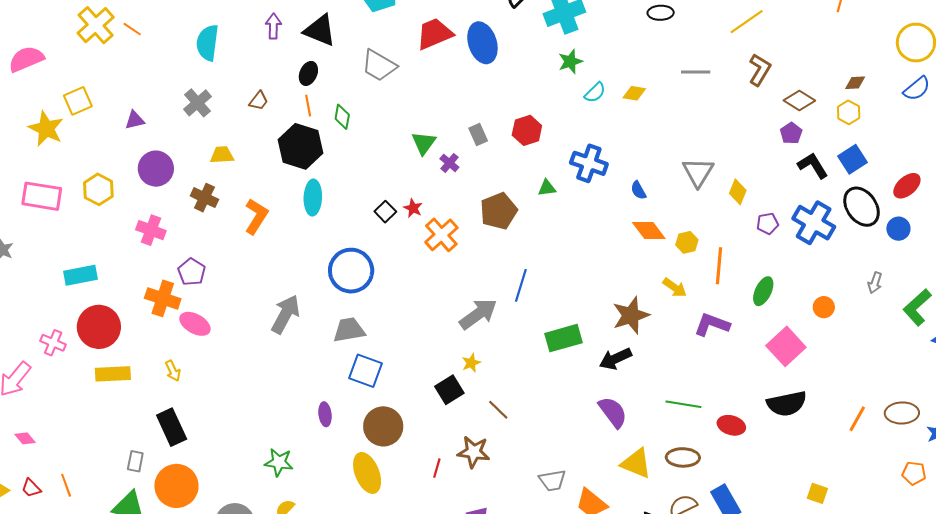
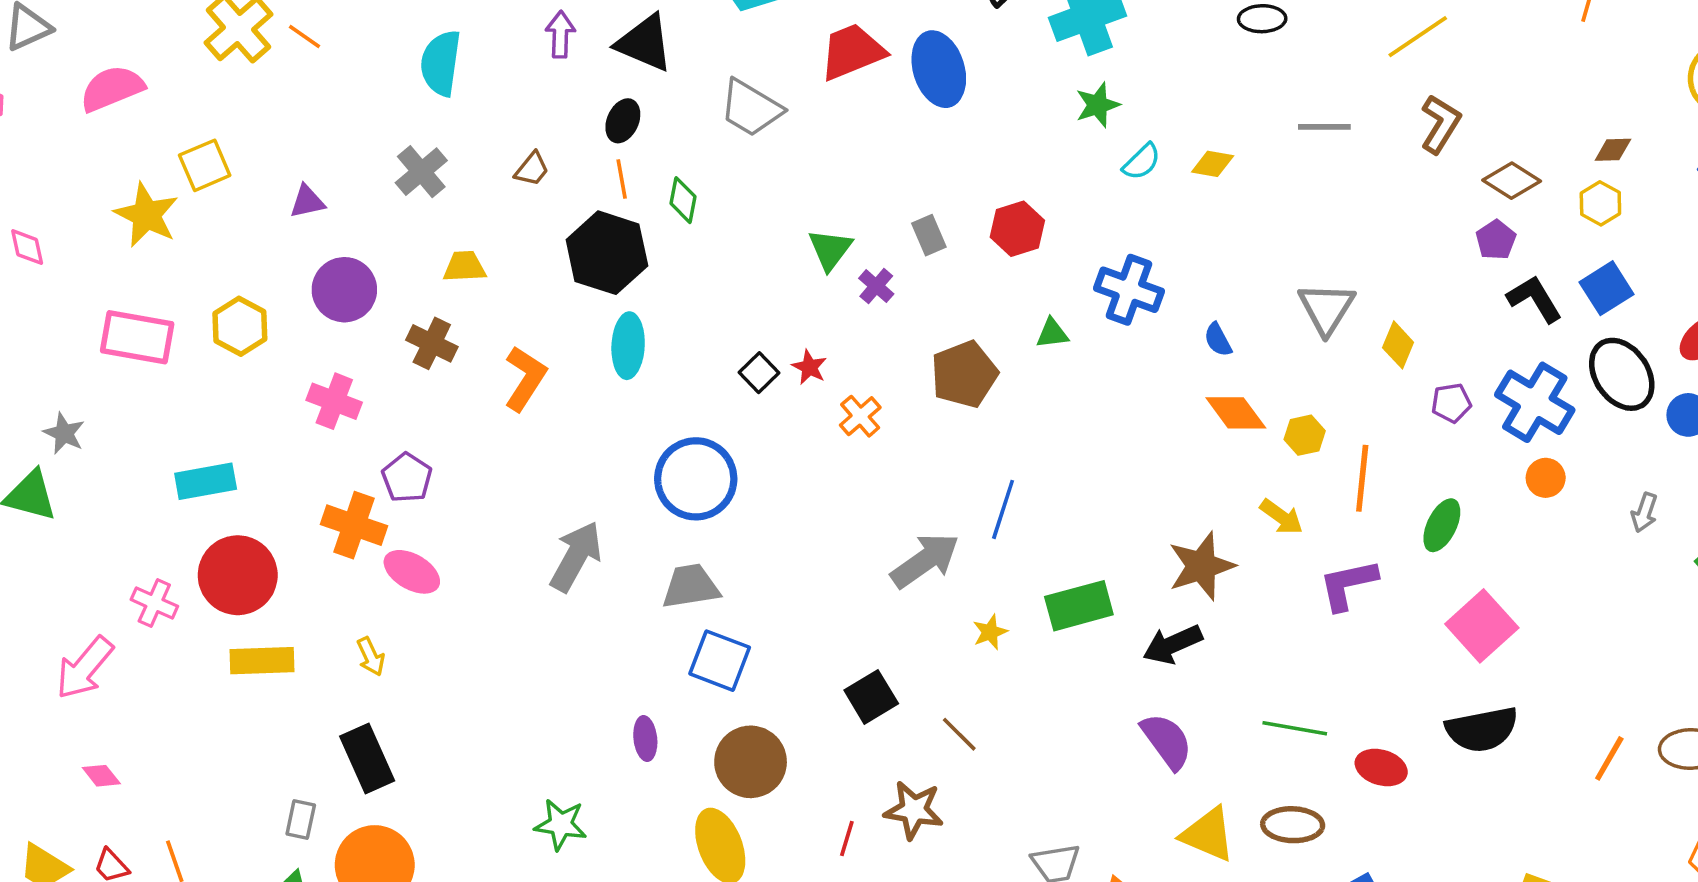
orange cross: (441, 235) -> (860, 416), size x0.7
orange circle: (824, 307) -> (1546, 478), moved
purple L-shape: (712, 325) -> (1348, 585), turned -33
yellow star: (471, 363) -> (990, 632), moved

